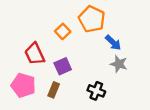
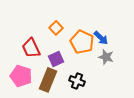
orange pentagon: (92, 19) -> (82, 42), moved
brown rectangle: (54, 90) -> (48, 80), size x1.6
black cross: (96, 91) -> (77, 81), moved

